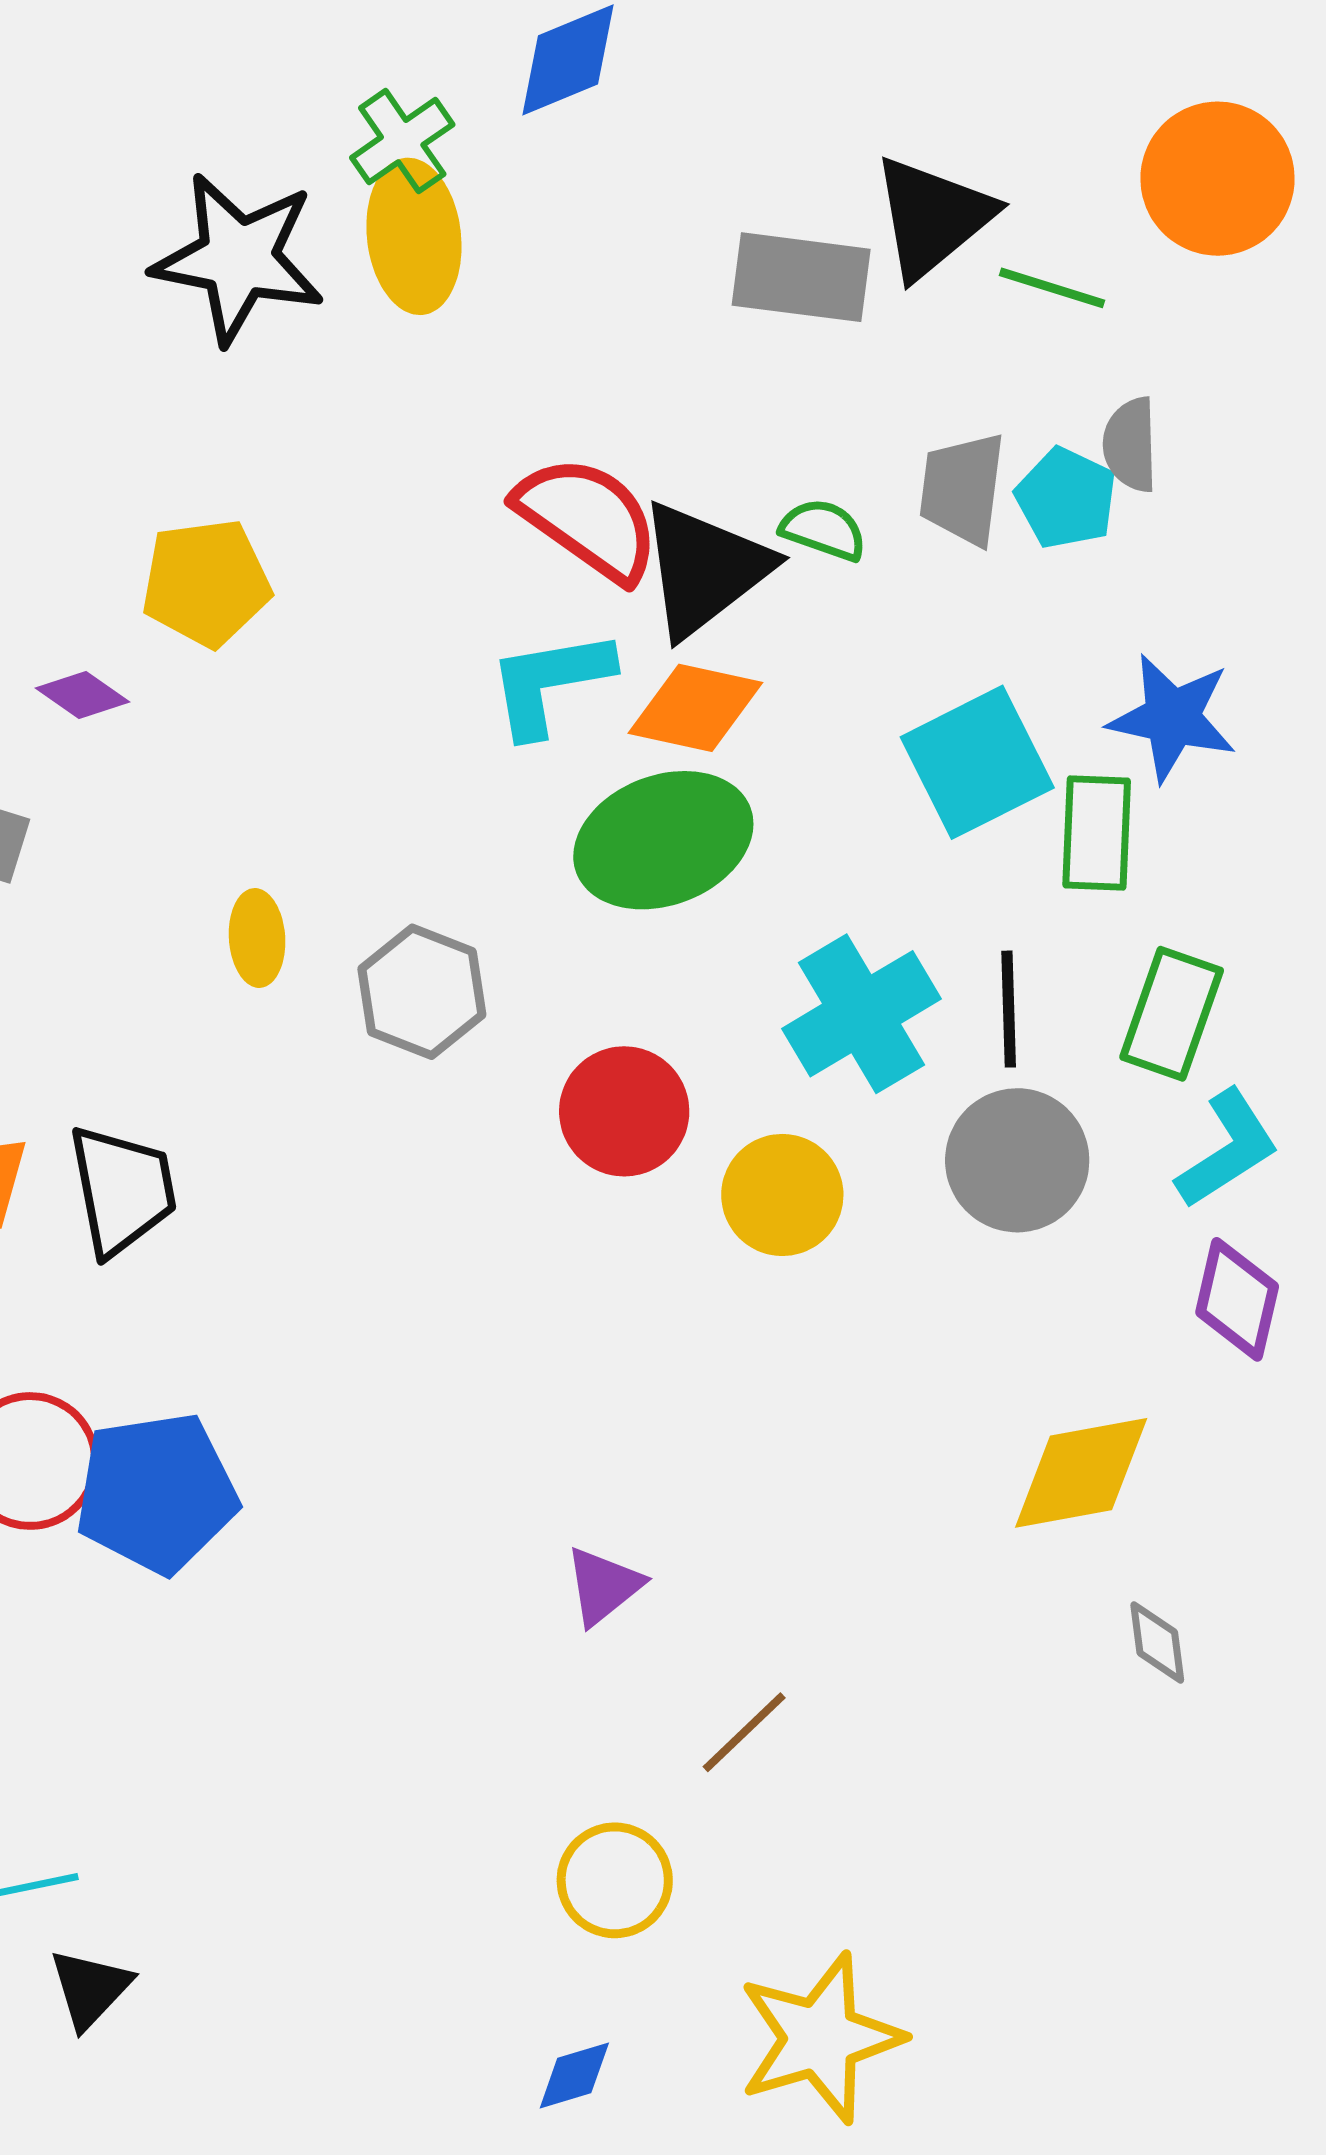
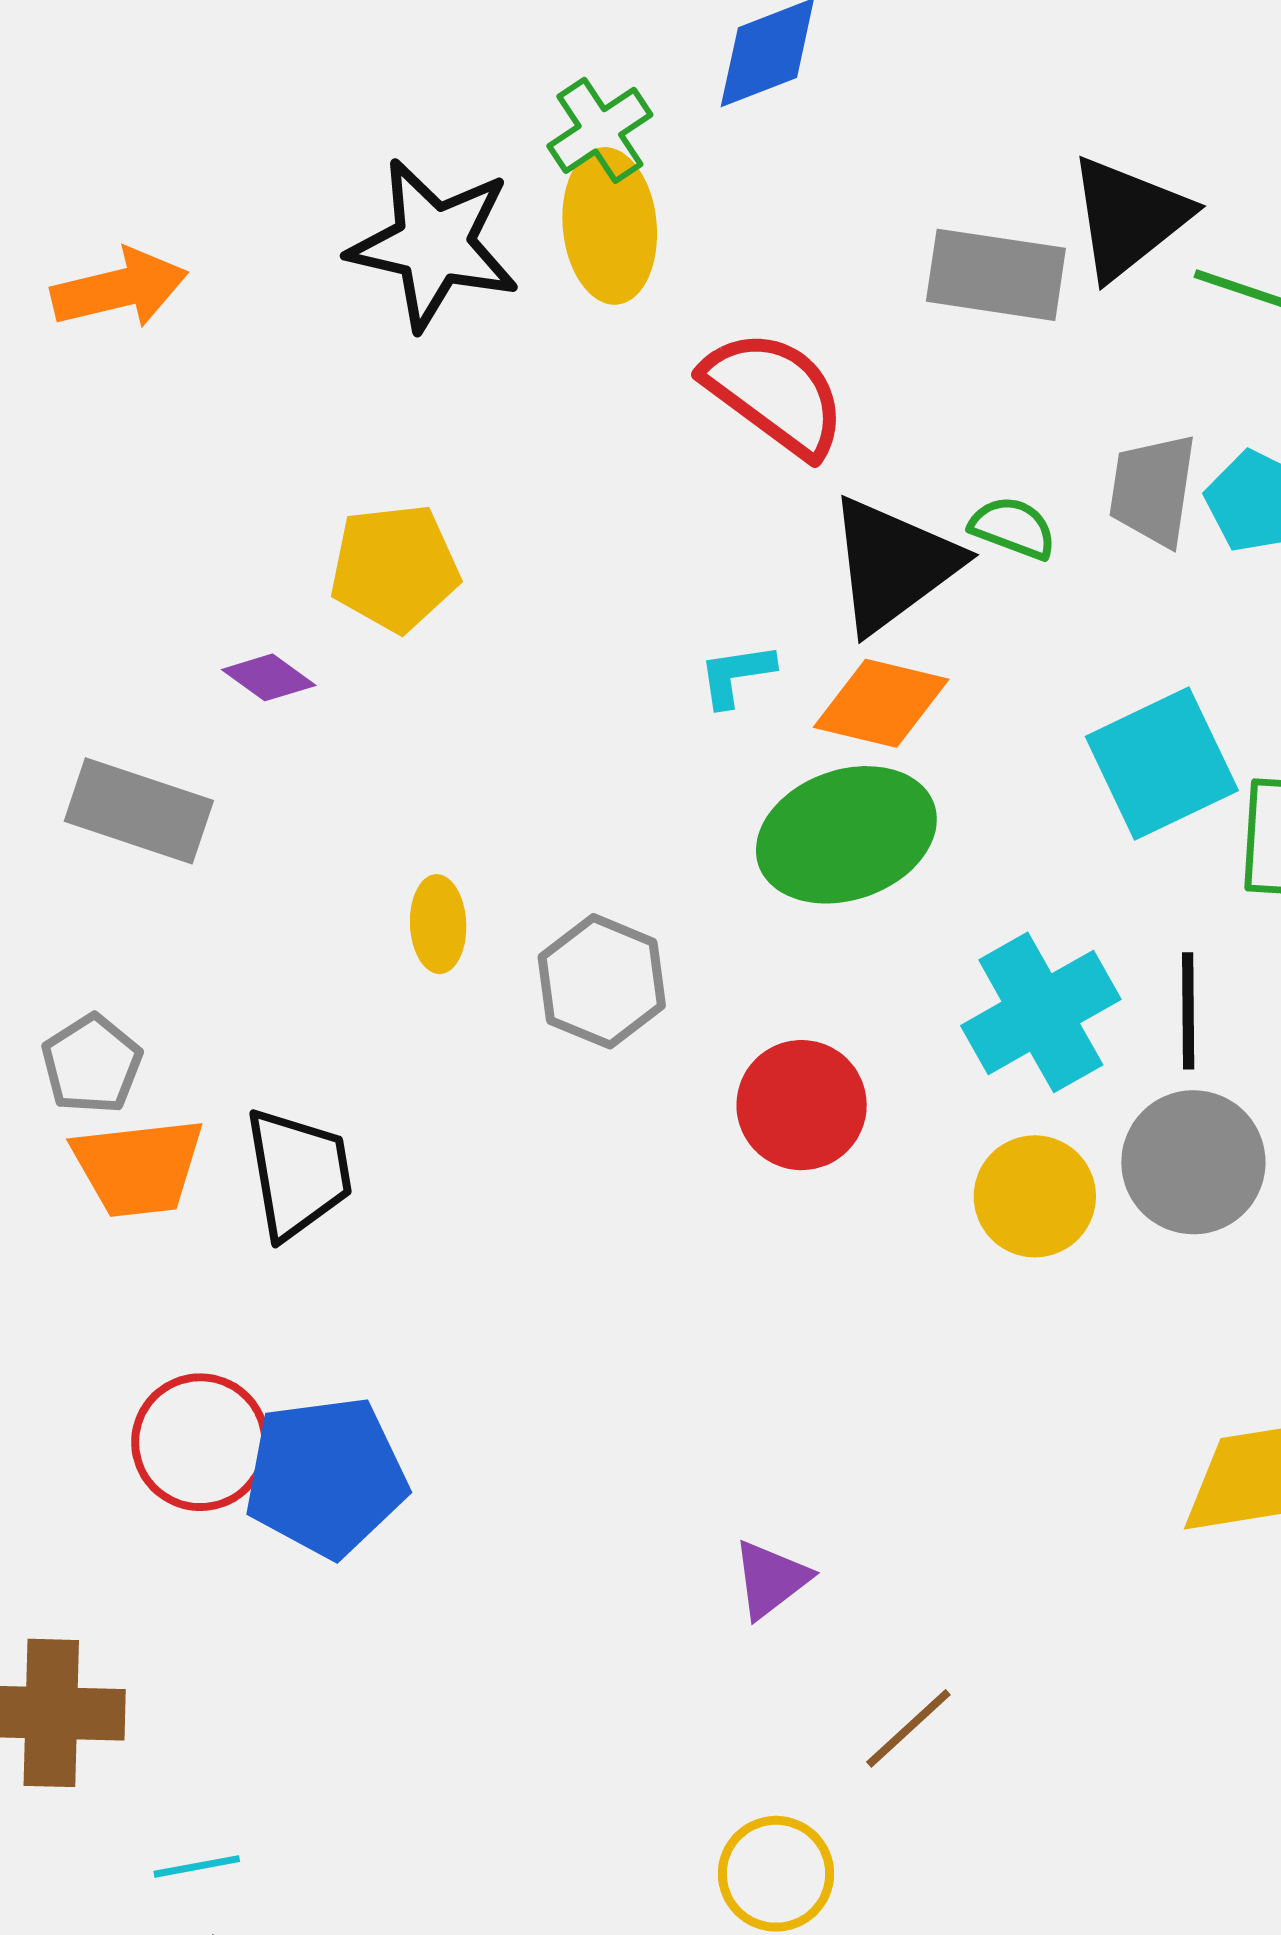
red semicircle: (588, 518) -> (775, 393), moved
cyan L-shape: (550, 683) -> (736, 675), size x0.6
yellow circle: (782, 1195) -> (1035, 1196), moved

